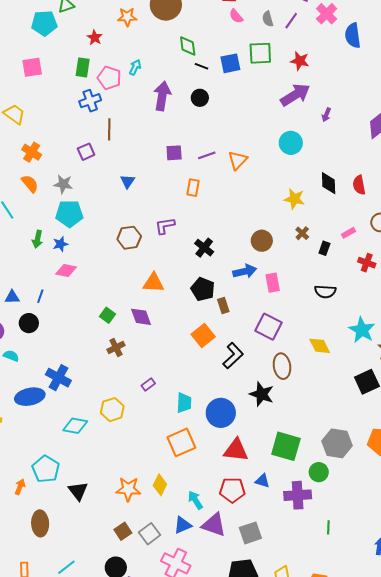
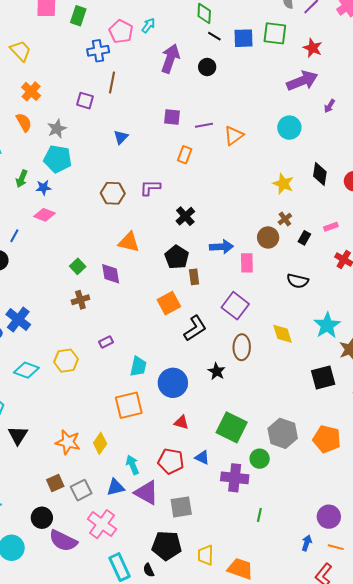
green rectangle: (83, 67) -> (78, 16), moved
purple square: (86, 152) -> (85, 101), turned 30
gray star: (63, 184) -> (57, 129), turned 30
brown circle: (262, 241) -> (268, 237), moved
black star: (262, 394) -> (217, 371), size x0.7
red triangle: (236, 450) -> (181, 422), size x0.6

